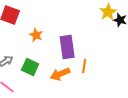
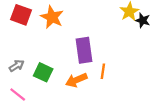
orange star: (36, 35) -> (52, 17), moved, size x1.5

